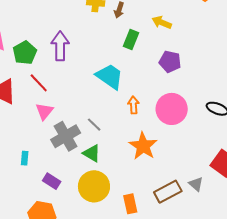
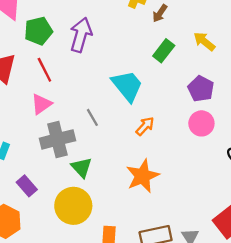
orange arrow: (133, 105) -> (145, 126), turned 30
pink circle: (172, 109) -> (201, 123), moved, size x0.7
gray line: (94, 125) -> (92, 117), moved

